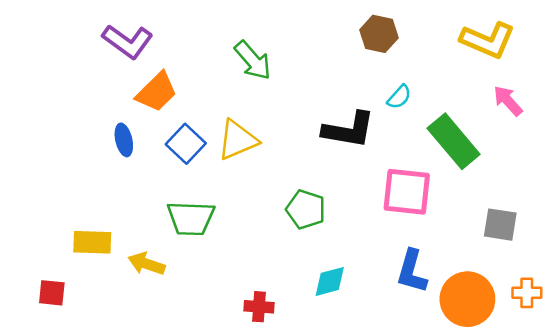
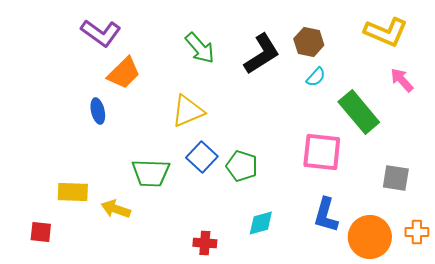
brown hexagon: (379, 34) -> (309, 42), moved
black L-shape: (349, 130) -> (262, 54), moved, turned -42
blue square: (186, 144) -> (202, 157), moved

